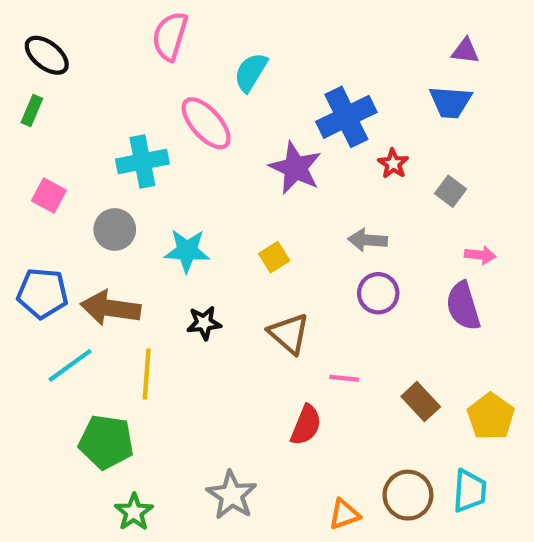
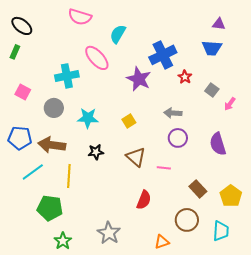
pink semicircle: (170, 36) -> (80, 17), turned -90
pink arrow: (480, 255) -> (230, 104), moved, turned 120
pink line: (344, 378) -> (164, 168), moved
brown circle: (408, 495) -> (187, 220), moved

